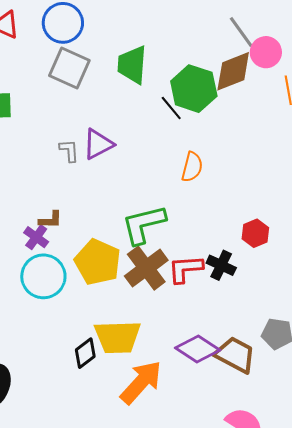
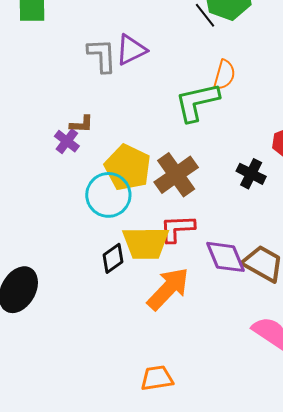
gray L-shape: (69, 151) -> (102, 55), size x1.5
green L-shape: (144, 224) -> (197, 102), moved
red L-shape: (185, 269) -> (177, 228), moved
cyan circle: (43, 276) -> (108, 195), moved
purple diamond: (198, 349) -> (226, 257), turned 33

